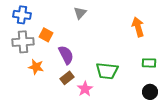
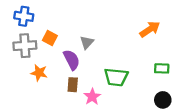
gray triangle: (80, 13) -> (87, 42), moved
orange arrow: (138, 27) -> (150, 29), turned 72
brown rectangle: (67, 78) -> (73, 85), turned -48

